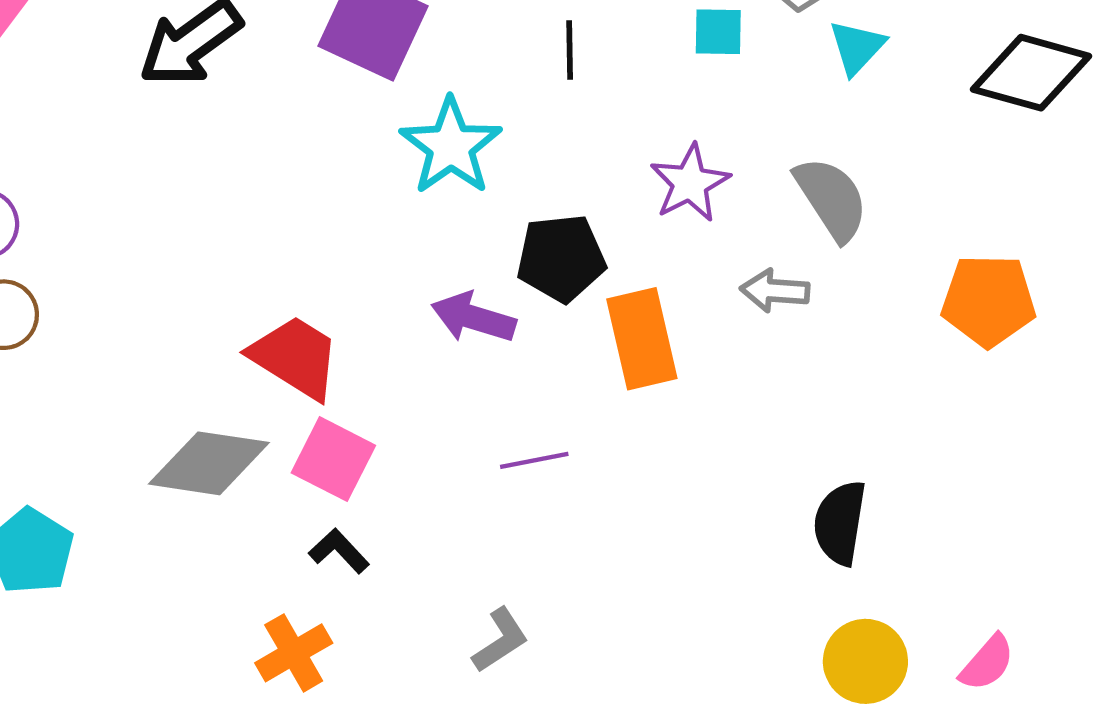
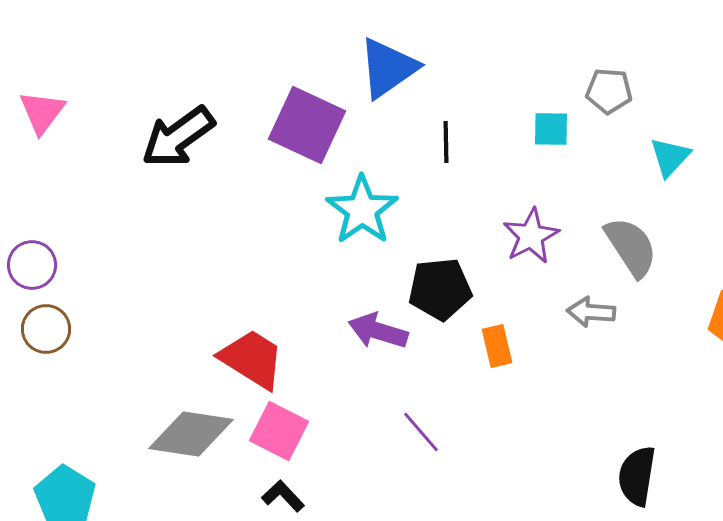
cyan triangle: (857, 47) -> (670, 157), moved
orange rectangle: (642, 339) -> (497, 346), size x0.6
purple line: (534, 460) -> (421, 432), turned 60

